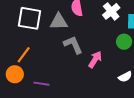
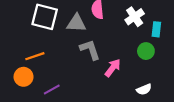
orange line: (24, 55) -> (35, 56), turned 30
purple line: (41, 84) -> (52, 90), turned -42

